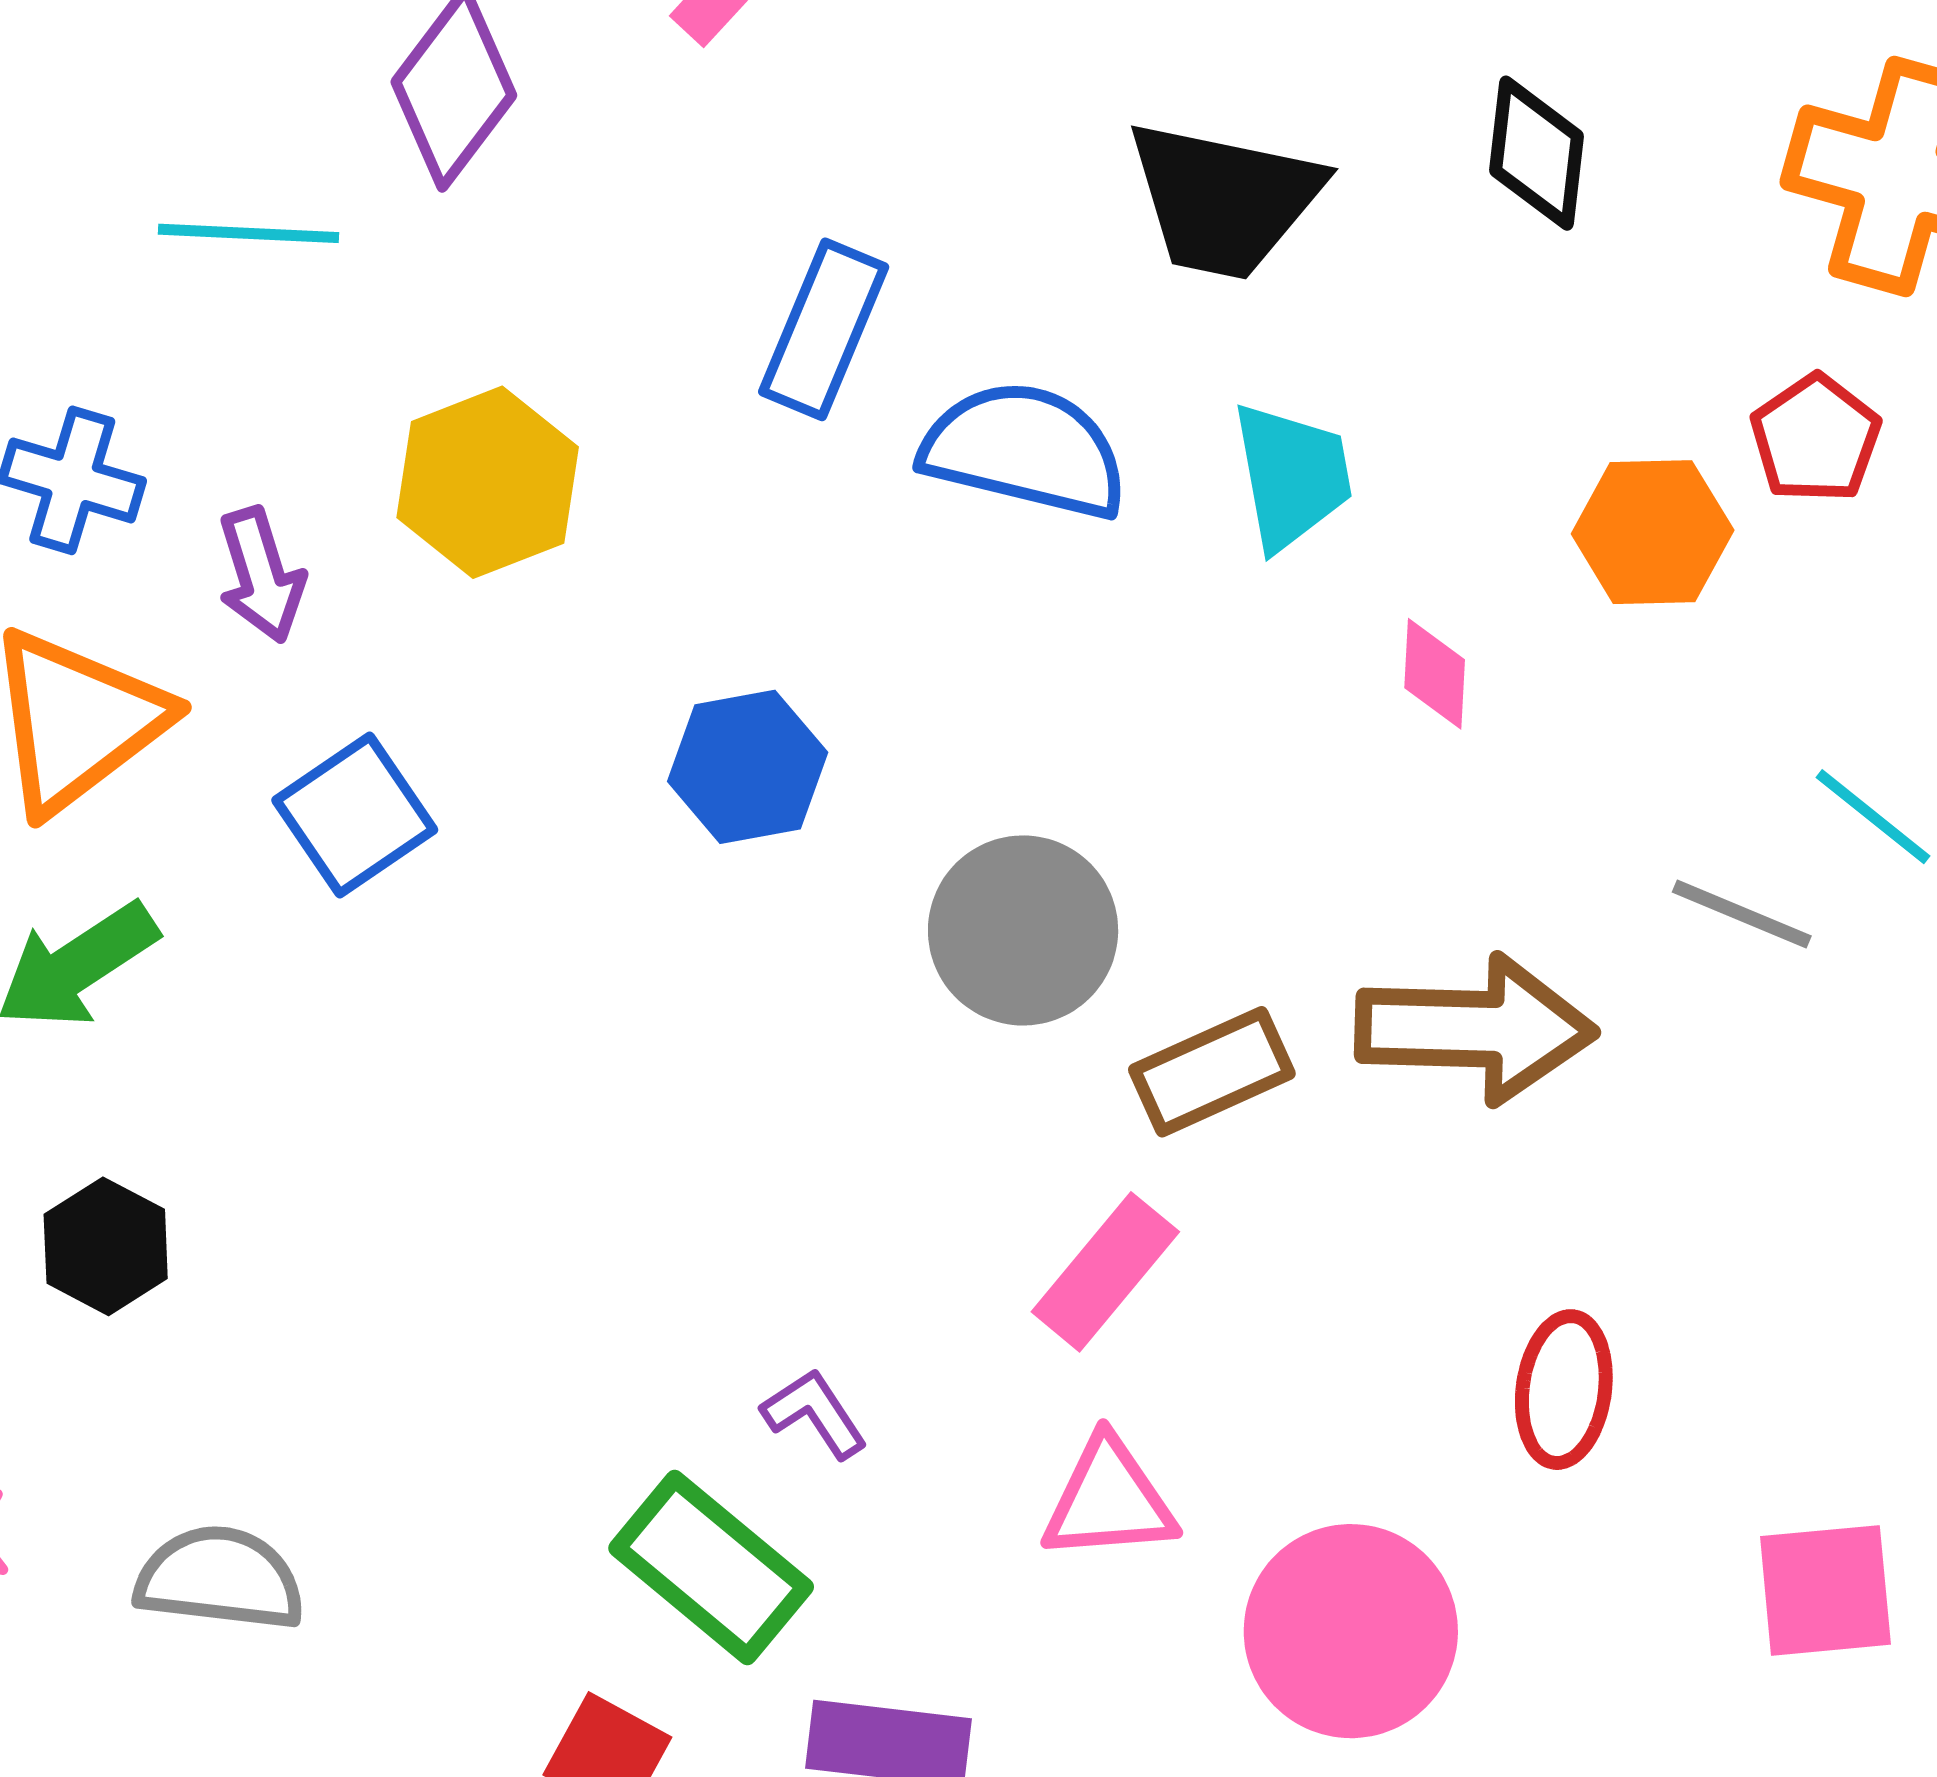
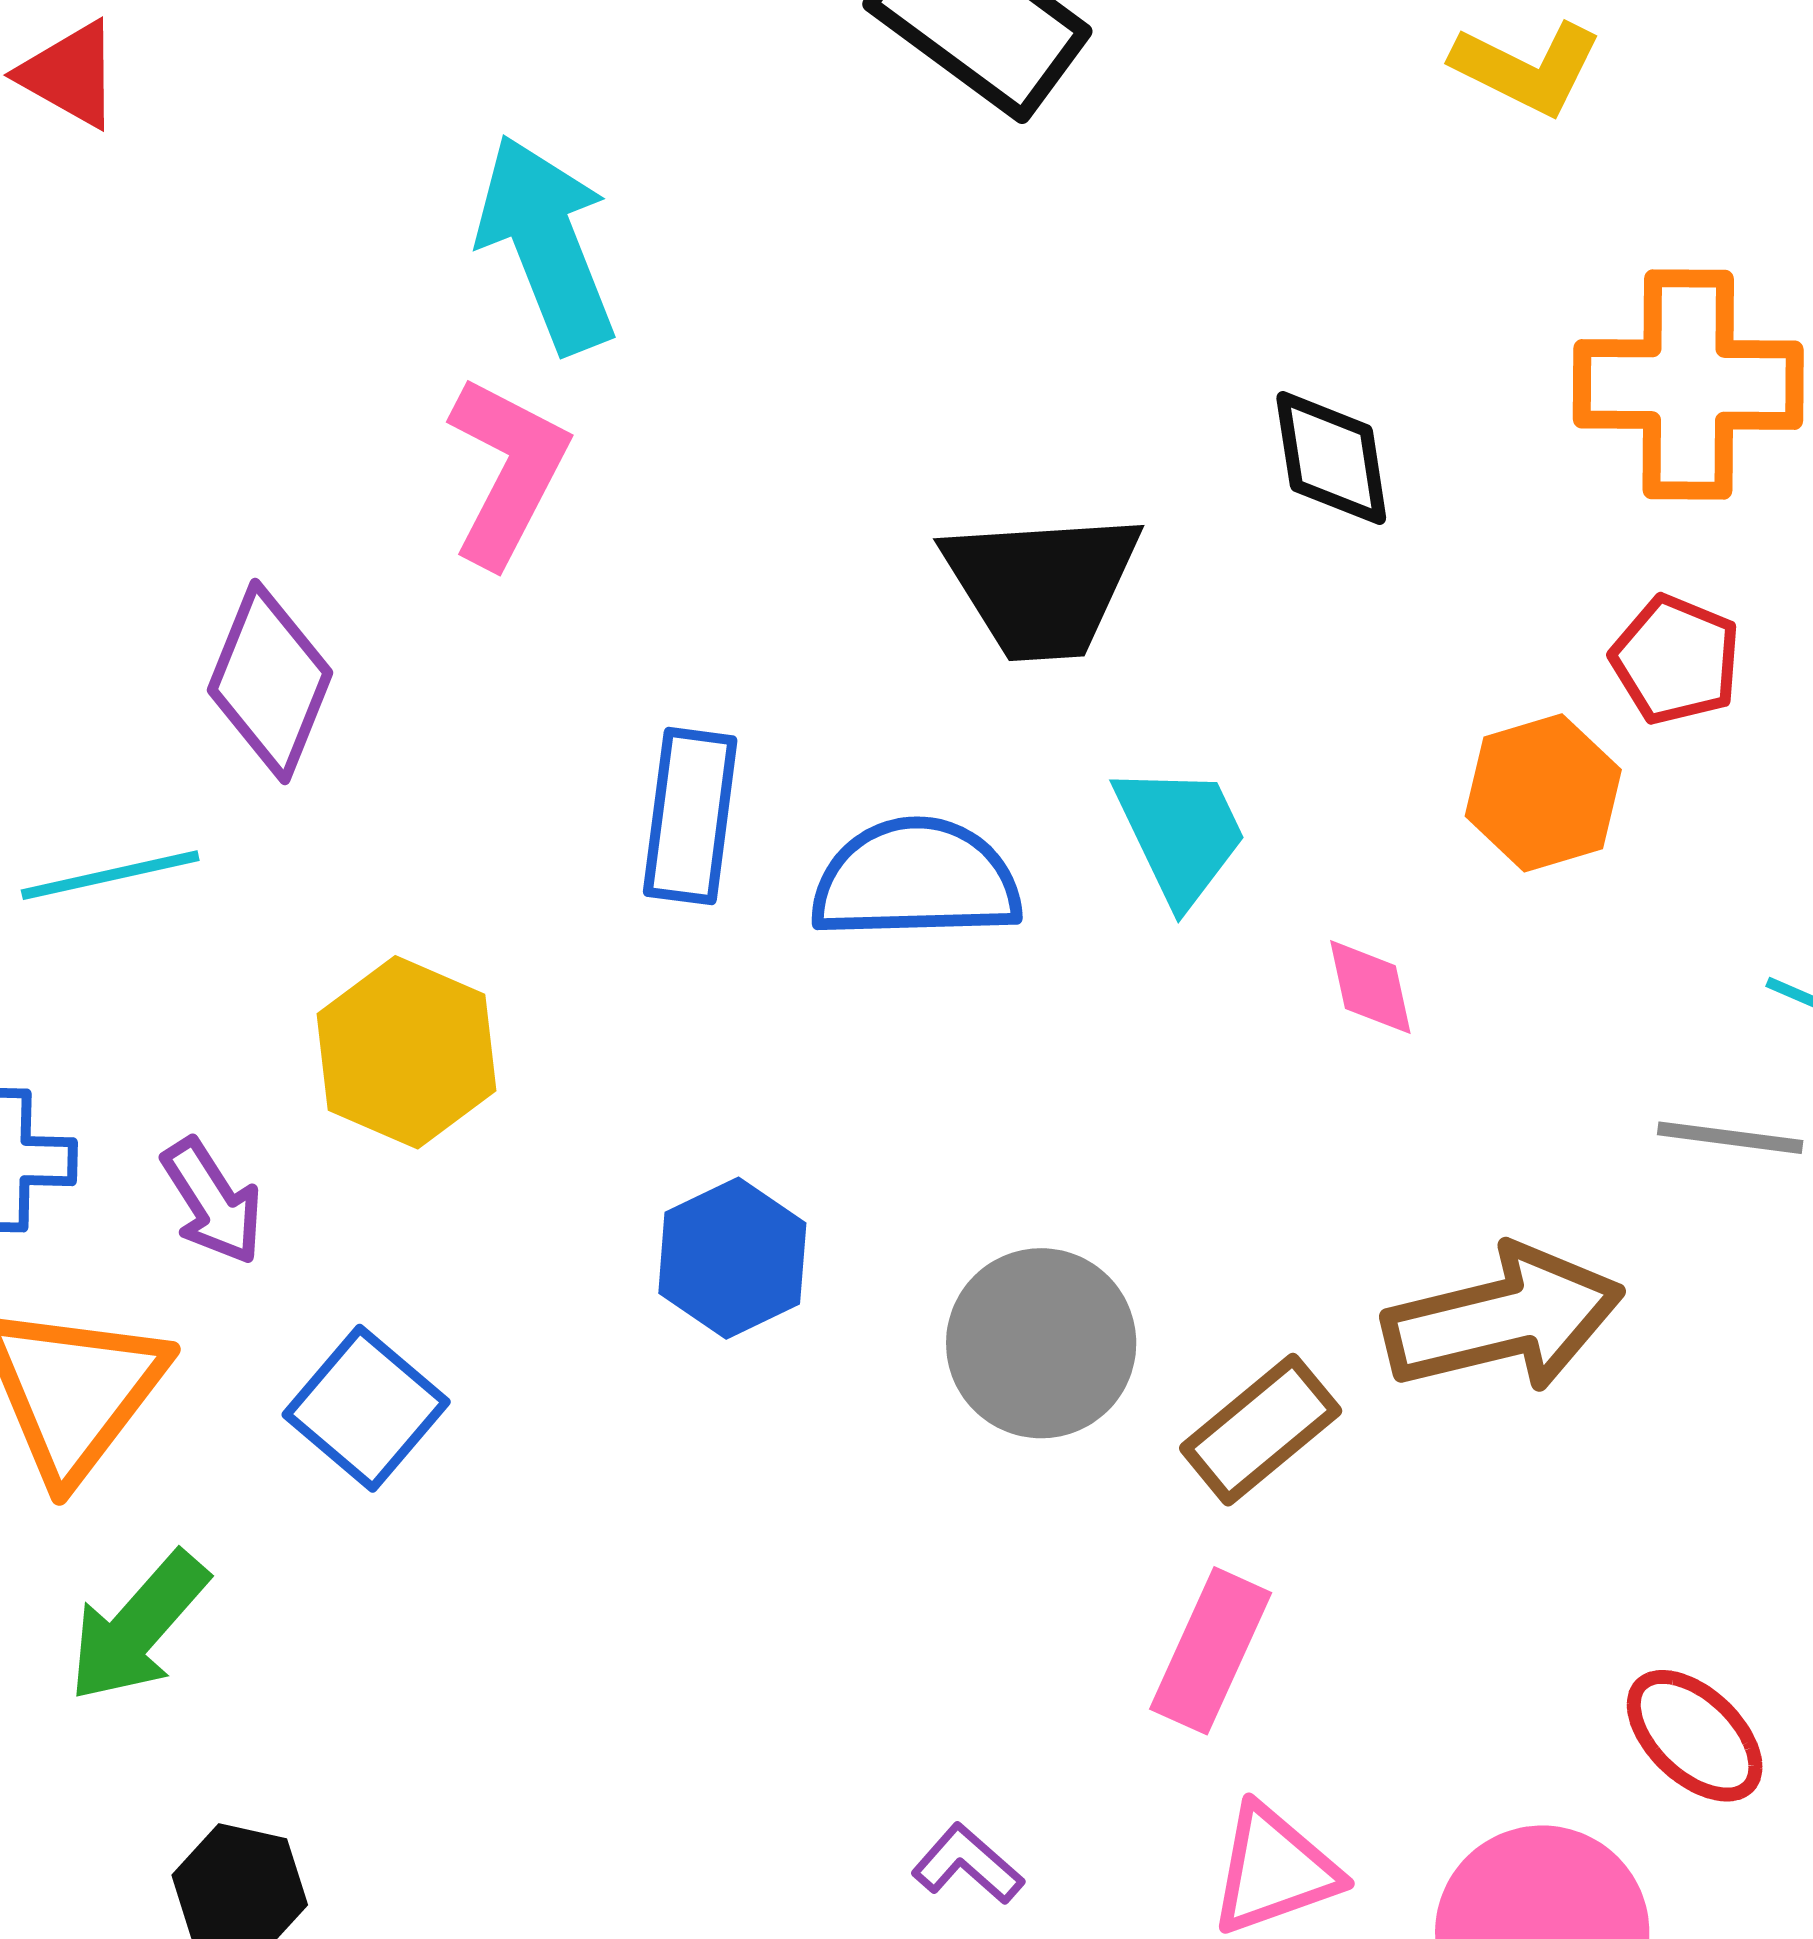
red ellipse: (1564, 1390) -> (1695, 1736), moved, turned -39

